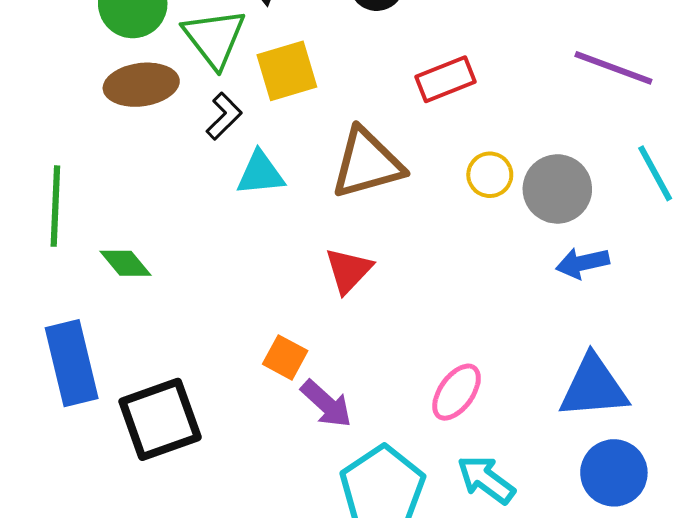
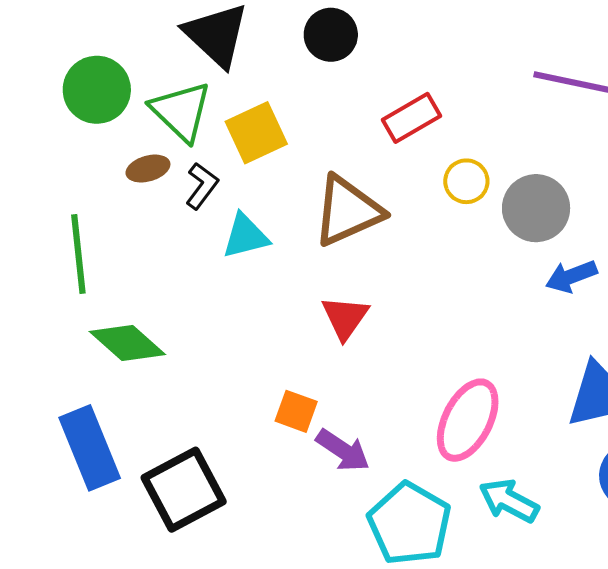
brown ellipse: (141, 85) -> (148, 169), moved, size x0.6
yellow circle: (490, 175) -> (466, 181), moved
green line: (55, 206) -> (78, 254), moved
green diamond: (125, 263) -> (127, 343), size x1.4
pink ellipse: (457, 392) -> (468, 420), size x1.4

